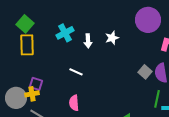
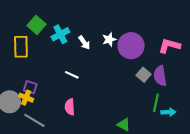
purple circle: (148, 20) -> (131, 46), moved
green square: (25, 24) -> (37, 25), moved
white arrow: (88, 41) -> (84, 43), turned -32
yellow cross: (32, 94) -> (26, 98), turned 32

